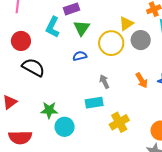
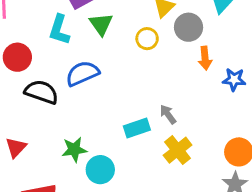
yellow circle: (111, 43) -> (147, 39), size x0.6
blue semicircle: (80, 56) -> (82, 73), moved, size x1.6
orange arrow: (142, 80) -> (205, 58), moved, turned 35
gray arrow: (104, 82) -> (168, 114), moved

